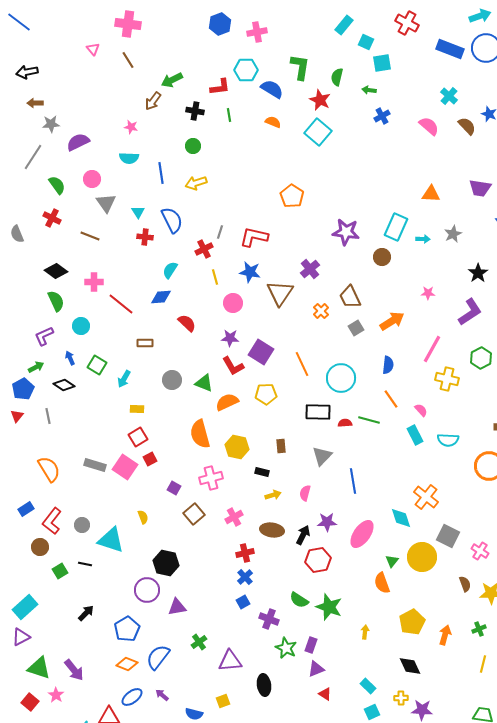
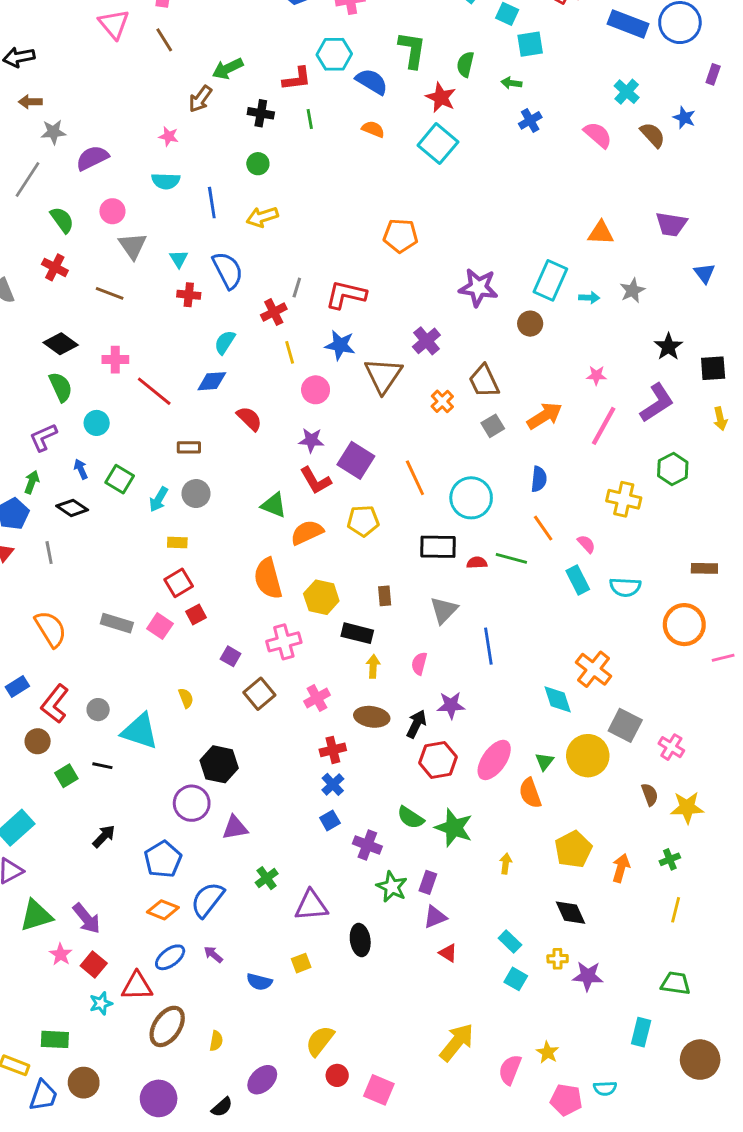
pink triangle: (93, 49) -> (114, 24), size x1.6
orange pentagon: (292, 196) -> (401, 236), turned -30
pink line: (432, 349) -> (604, 426), moved
green arrow: (36, 367) -> (32, 482), turned -42
gray circle: (172, 380) -> (196, 494), moved
pink square: (125, 467) -> (160, 626), size x0.7
black rectangle: (262, 472) -> (357, 633), size x1.5
yellow arrow: (273, 495) -> (373, 666), turned -70
pink ellipse: (362, 534) -> (494, 760), moved
green triangle: (39, 668) -> (36, 916), turned -35
red square: (30, 702) -> (94, 965), moved
cyan square: (372, 712) -> (516, 979), turned -35

